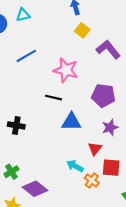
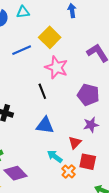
yellow square: (82, 30) -> (50, 37), moved, size x1.5
black line: (54, 98) -> (42, 91), turned 49
blue triangle: (71, 122) -> (45, 125), moved

